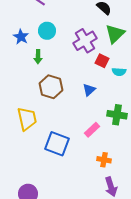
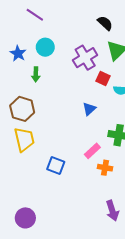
brown hexagon: (51, 87) -> (22, 109), moved
blue square: (57, 144) -> (56, 166), size x0.7
orange cross: (104, 160) -> (105, 168), moved

